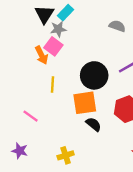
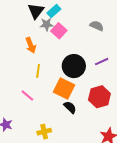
pink square: (53, 46) -> (59, 31), moved
orange square: (85, 103) -> (64, 89), turned 30
pink line: (31, 116) -> (27, 96), moved

